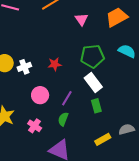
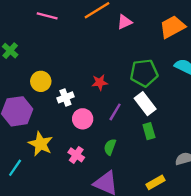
pink triangle: (81, 19) -> (124, 22), moved, turned 40
white cross: (24, 67) -> (65, 97), moved
purple line: (67, 98) -> (115, 112), moved
yellow rectangle: (103, 139) -> (155, 182), moved

